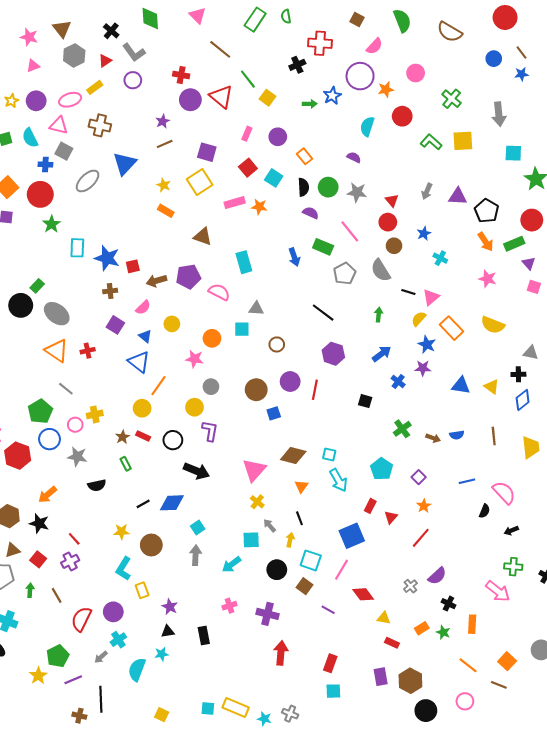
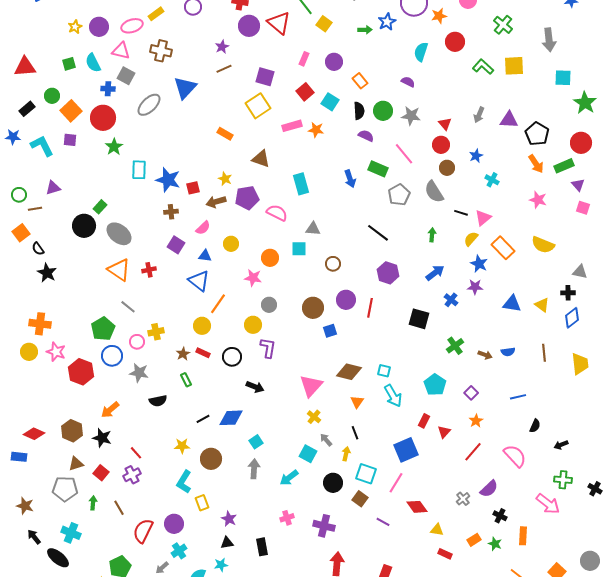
yellow star: (164, 185) -> (225, 179), moved
blue triangle: (145, 336) -> (205, 256), turned -32
black square: (365, 401) -> (419, 319), size x1.5
black arrow: (197, 471) -> (255, 387), size x0.7
pink semicircle: (504, 493) -> (515, 456), moved
cyan square: (251, 540) -> (308, 454), turned 30

